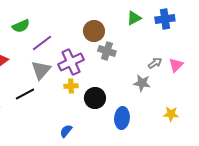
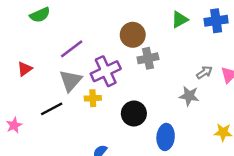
green semicircle: (21, 26) -> (40, 15), moved
gray cross: (107, 51) -> (148, 58), turned -30
yellow cross: (71, 86) -> (93, 98), moved

